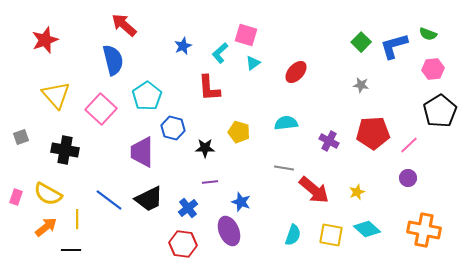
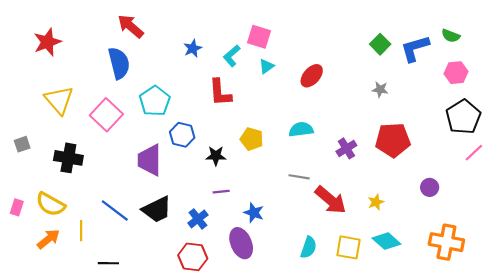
purple cross: (329, 141) -> (346, 148), turned 30
pink line: (409, 145) -> (474, 153), moved
black line: (71, 250) -> (108, 263), moved

